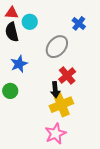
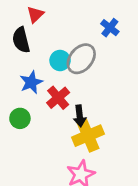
red triangle: (12, 13) -> (35, 14), moved, turned -48
cyan circle: (30, 22) -> (60, 60), moved
red cross: (67, 76) -> (58, 98), moved

